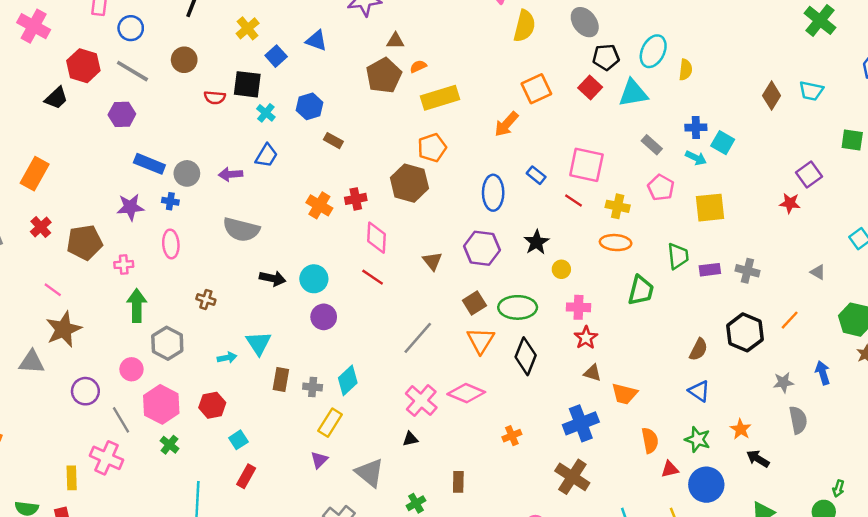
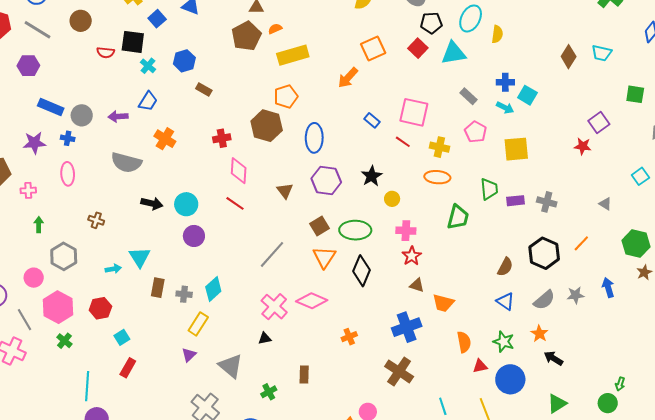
blue ellipse: (493, 193) -> (314, 138), moved
orange cross: (319, 205) -> (165, 139), moved
green arrow: (137, 306) -> (39, 225), size x0.6
gray semicircle: (798, 420) -> (544, 300), moved, turned 60

